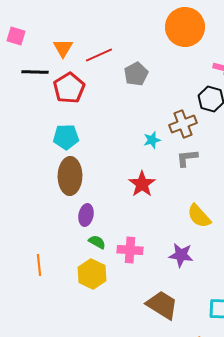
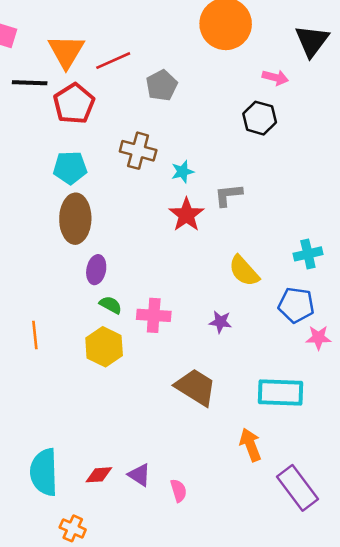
orange triangle: (63, 48) -> (66, 51), size x1.4
brown cross: (183, 124) -> (138, 151), moved, turned 36
red star: (142, 184) -> (186, 215), moved
purple star: (181, 255) -> (220, 322), size x0.7

